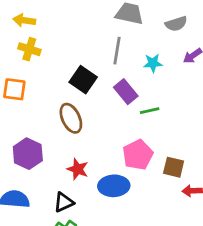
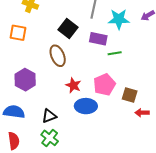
cyan star: (153, 63) -> (119, 19), size x1.5
purple rectangle: (126, 92) -> (98, 39), turned -42
red star: (78, 169) -> (73, 85), moved

